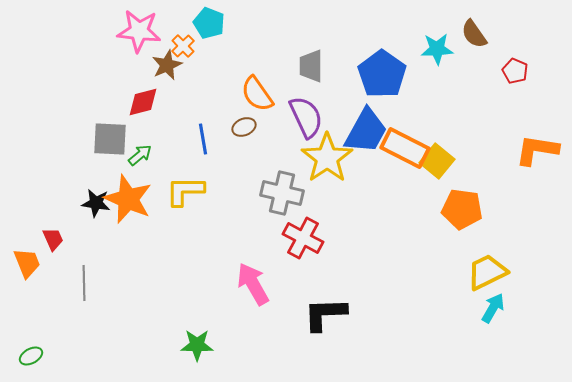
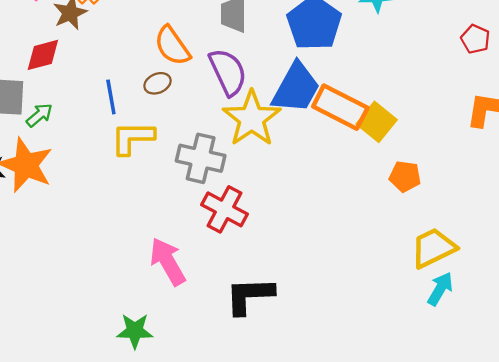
red pentagon: (515, 71) -> (475, 39), moved
yellow L-shape: (185, 191) -> (133, 138), moved
orange pentagon: (462, 209) -> (405, 176), size x0.7
green star: (197, 345) -> (135, 331), moved

